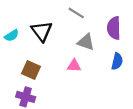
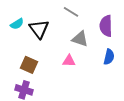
cyan semicircle: (12, 36) -> (17, 24), moved

